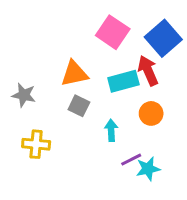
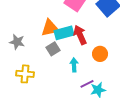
red arrow: (148, 71) -> (80, 35), moved
cyan rectangle: (123, 81) -> (64, 33), moved
gray square: (79, 106) -> (53, 49), turned 32

